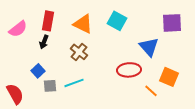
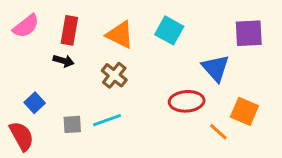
pink semicircle: (18, 29) -> (26, 26), moved
black arrow: (44, 42) -> (64, 61), turned -96
blue square: (38, 71) -> (35, 103), moved

